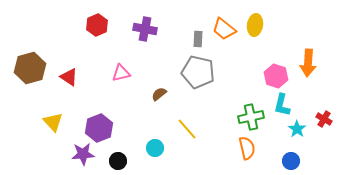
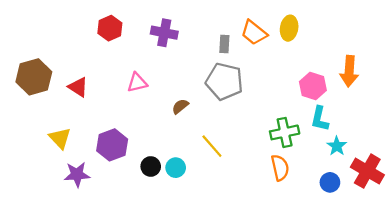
red cross: (324, 119) -> (367, 171), moved, size x1.8
purple star: (83, 154) -> (77, 174), moved
black circle: (118, 161) -> (151, 166), moved

